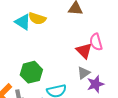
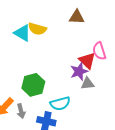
gray triangle: (84, 73) -> (88, 84), turned 32
purple star: (95, 84) -> (79, 71), moved

